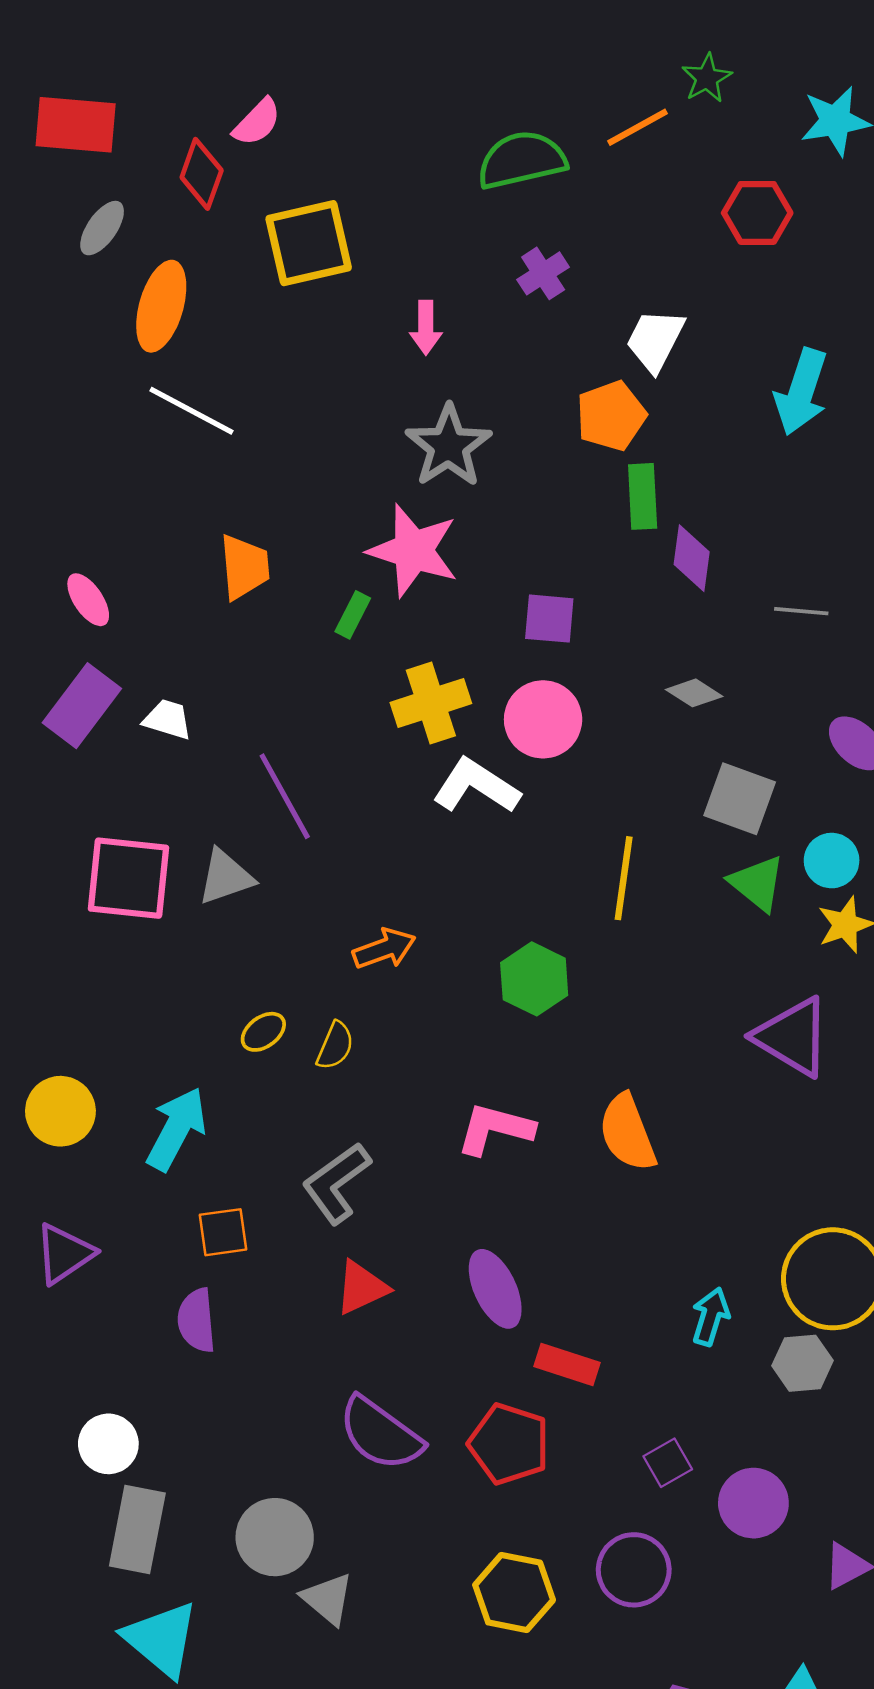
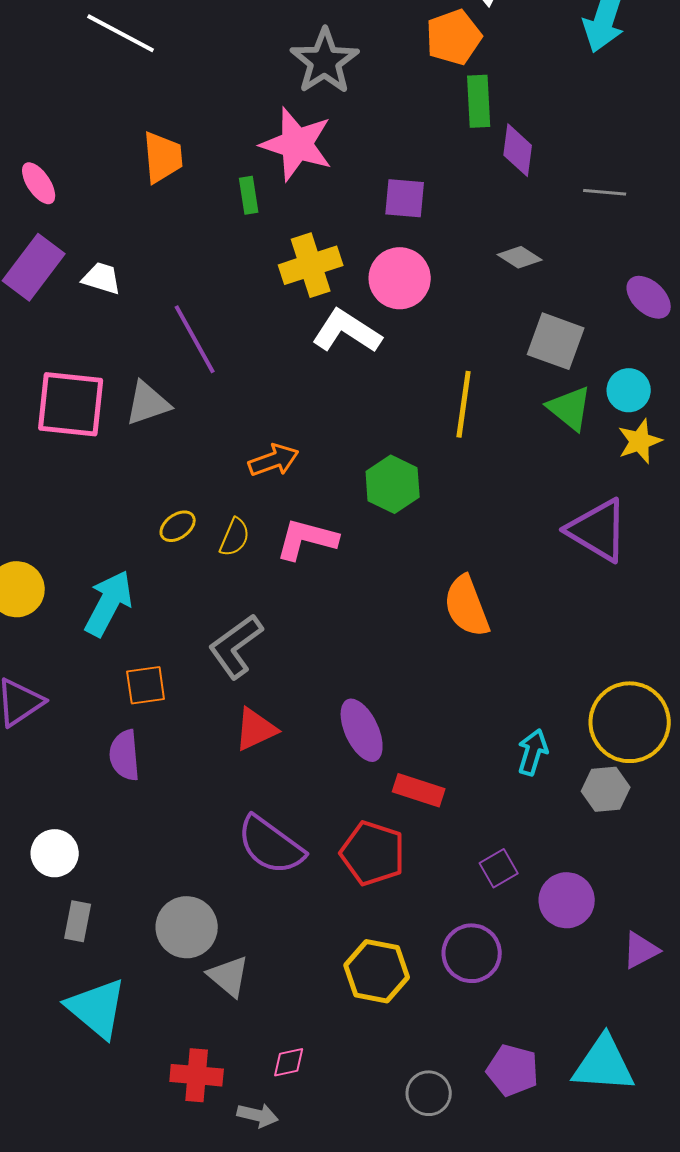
green rectangle: (353, 615) -> (249, 195), turned -36
pink L-shape: (495, 1129) -> (307, 539), moved
gray rectangle: (137, 1530) -> (78, 921), size x0.6

